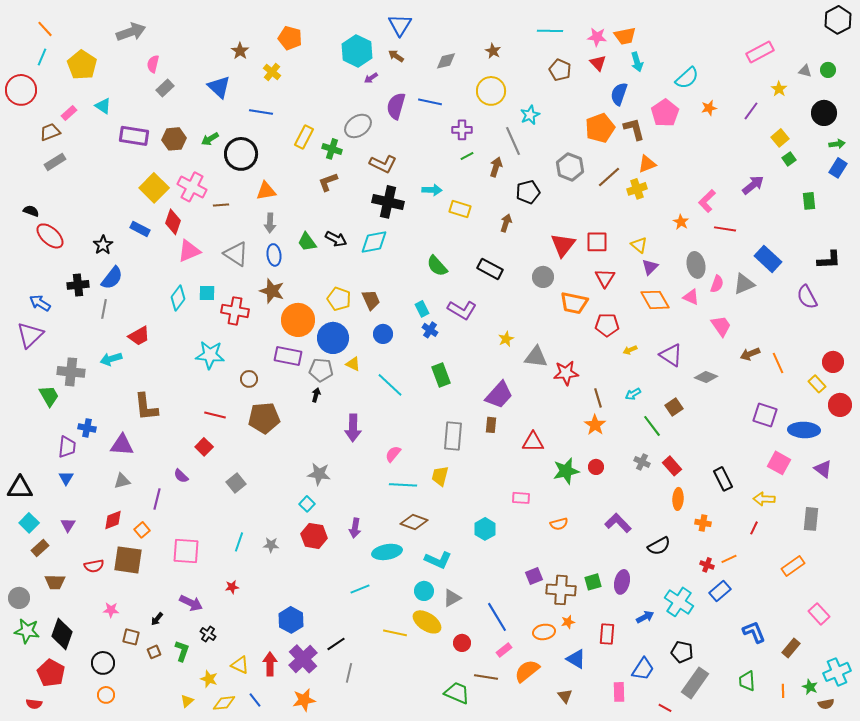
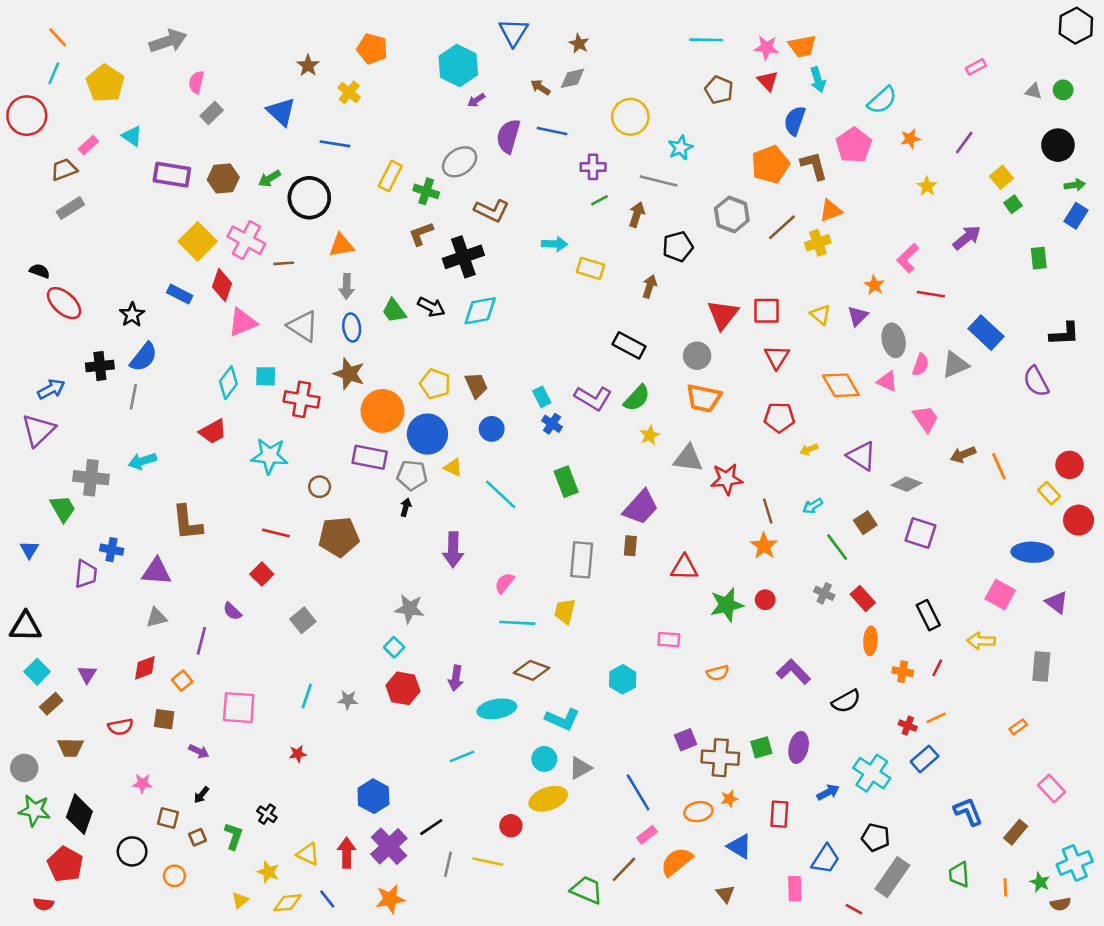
brown star: (493, 51) -> (579, 44), moved
pink rectangle: (760, 52) -> (976, 67), size x0.6
brown arrow: (396, 56) -> (540, 87), moved
yellow star: (779, 89) -> (927, 186), moved
gray line: (513, 141) -> (659, 181), turned -52
black cross: (388, 202) -> (463, 257), moved, turned -32
green semicircle: (437, 266) -> (637, 398), moved, turned -95
purple triangle: (650, 267) -> (858, 316), moved
blue arrow: (40, 303) -> (51, 389), turned 120
orange trapezoid: (574, 303) -> (704, 398), moved
red trapezoid: (139, 336) -> (213, 431), moved
purple square: (765, 415) -> (921, 533), moved
blue triangle: (66, 478) -> (29, 550), moved
red line: (754, 528) -> (937, 668), moved
brown square: (128, 560) -> (164, 719), size x0.6
orange rectangle: (793, 566) -> (1018, 727), size x0.6
purple arrow: (191, 603) -> (199, 751), moved, size x0.7
yellow ellipse: (427, 622) -> (548, 799), turned -52
yellow line: (395, 633) -> (488, 862), moved
red circle: (462, 643) -> (511, 826), moved
brown line: (486, 677) -> (624, 869), turned -55
orange circle: (106, 695) -> (174, 876), moved

